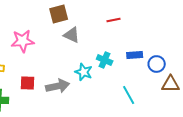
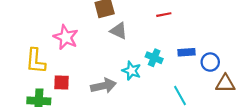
pink star: (23, 41) -> (66, 37), turned 30
red square: (28, 83) -> (61, 83), moved

